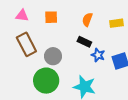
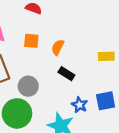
orange semicircle: (87, 20) -> (58, 47), moved
blue star: (98, 55) -> (80, 105), moved

